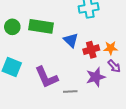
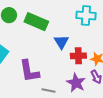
purple star: (96, 77) -> (76, 83), turned 30

